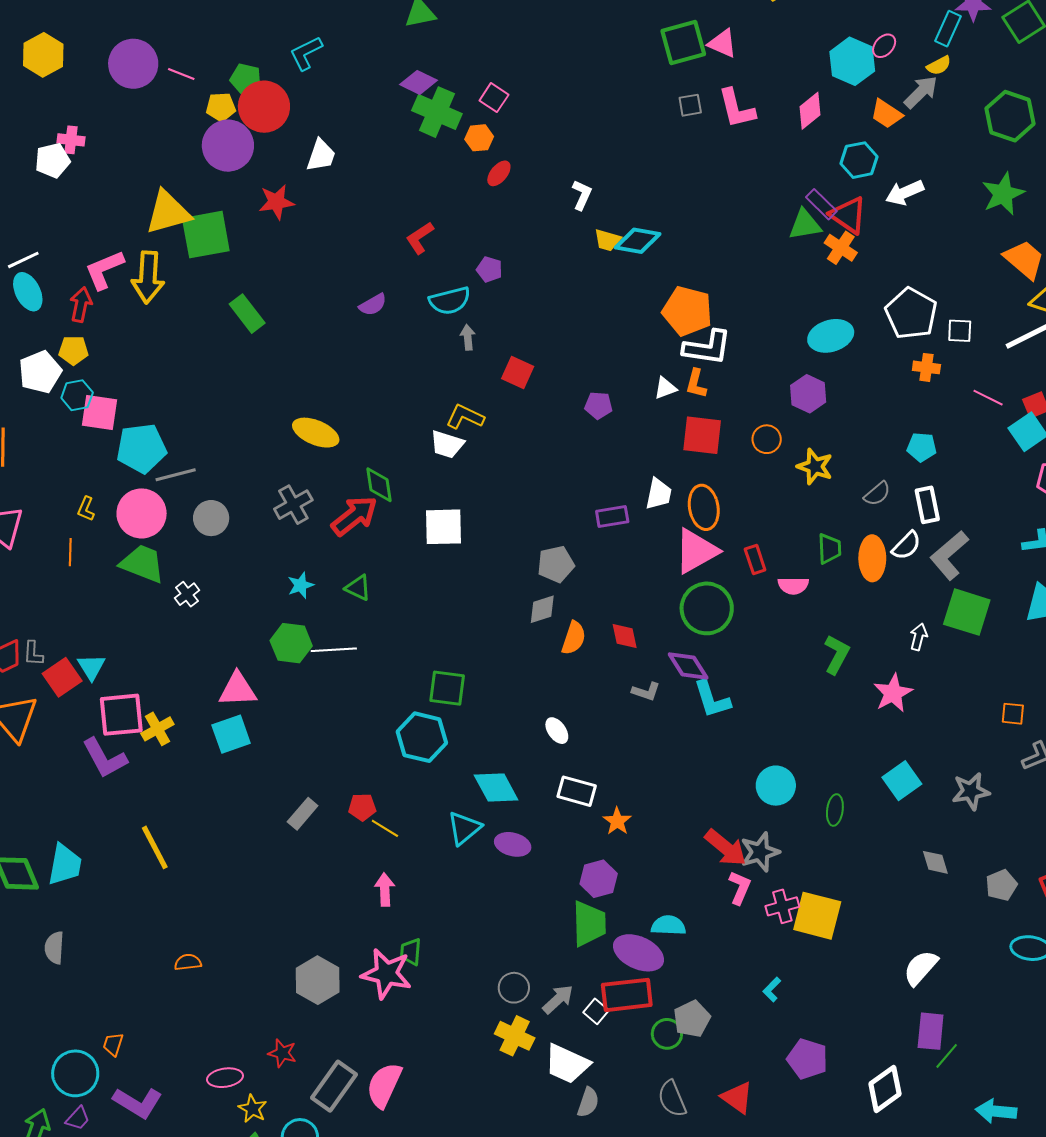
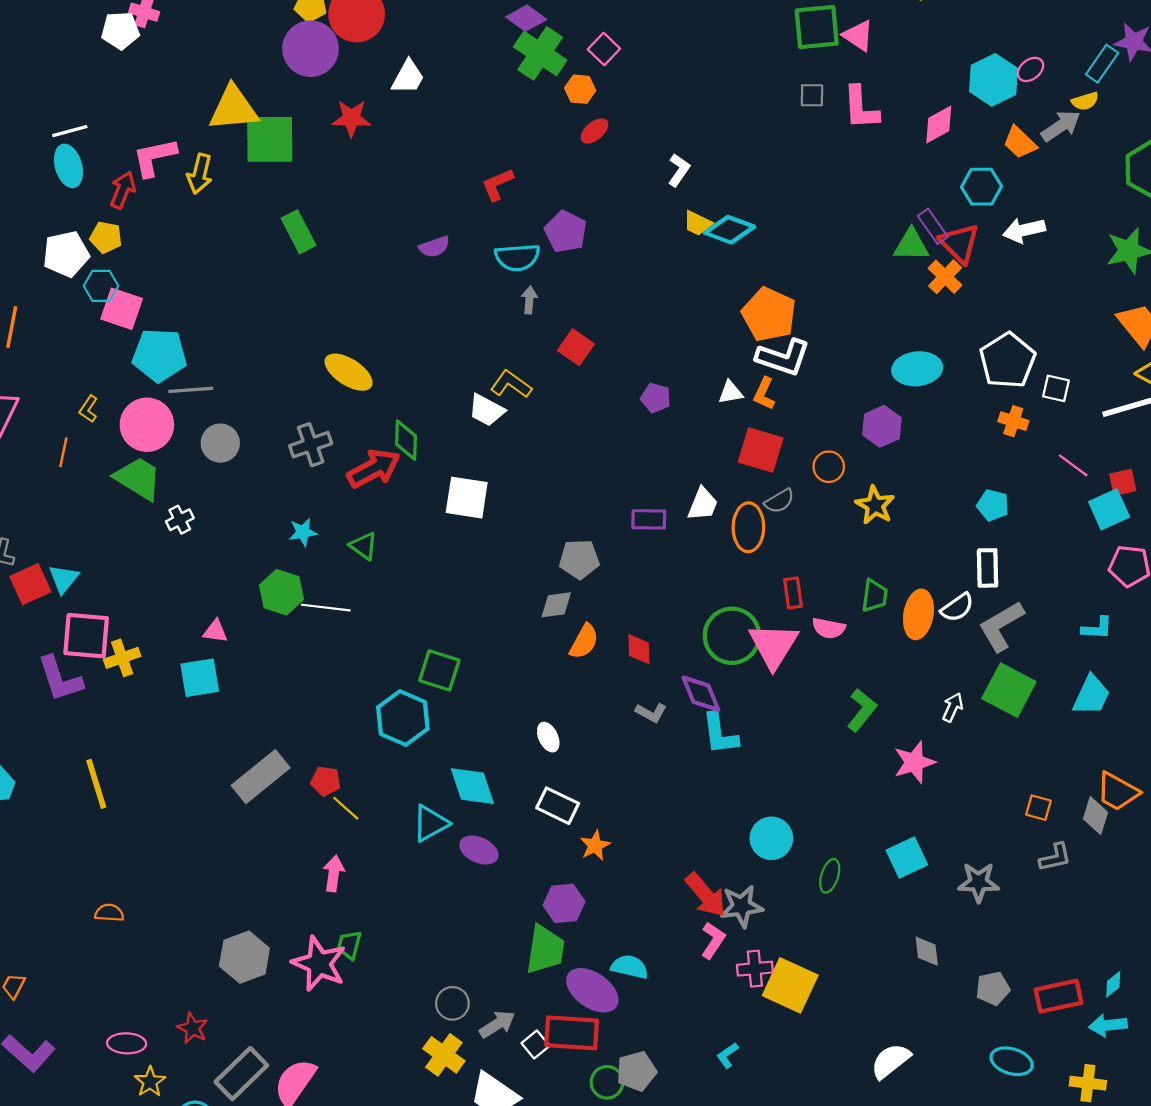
purple pentagon: (489, 269) -> (566, 232), size x1.5
yellow arrow: (148, 277) -> (200, 174), size x0.7
gray semicircle: (877, 494) -> (779, 501), moved
pink triangle: (696, 551) -> (773, 645), moved, turned -39
pink triangle: (238, 689) -> (215, 631), size x0.6
gray rectangle: (303, 814) -> (261, 777), size x1.6

